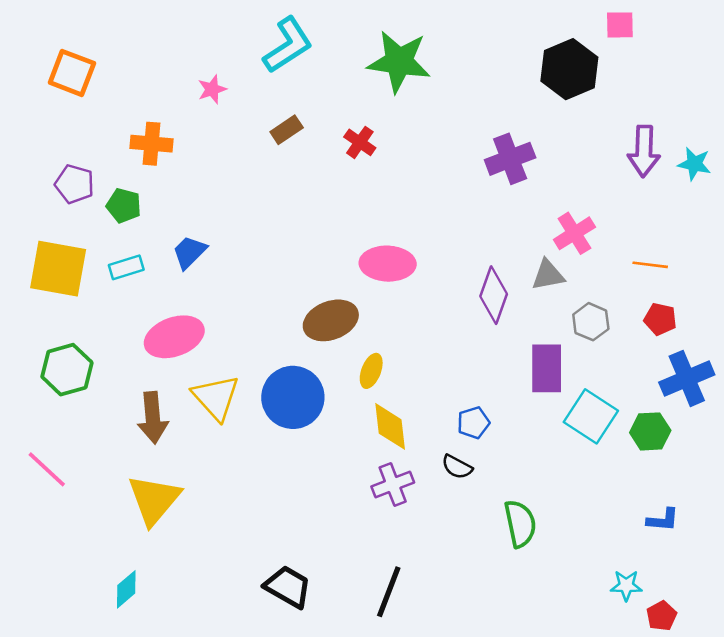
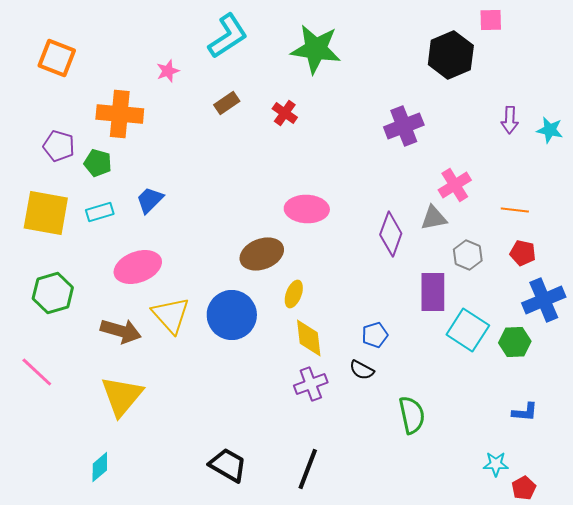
orange cross: (152, 144) -> (120, 114), size x1.4
purple arrow: (644, 151) -> (510, 120), size x0.7
brown arrow: (153, 418) -> (121, 331), turned -69

